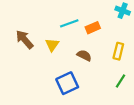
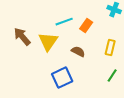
orange rectangle: (93, 28) -> (86, 26), turned -32
yellow triangle: (52, 45) -> (48, 42), size x1.5

